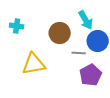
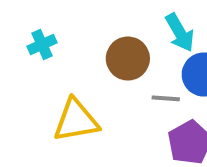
cyan cross: (17, 26) -> (42, 45), turned -32

